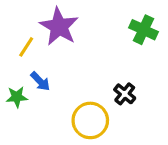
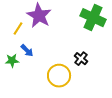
green cross: (143, 30) -> (93, 18), size x1.4

